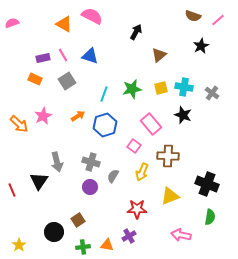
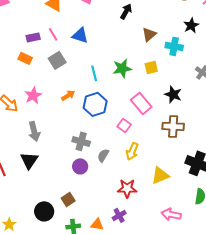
cyan cross: (184, 87) -> (174, 46), moved
cyan line: (104, 94) -> (94, 73), turned -35
brown cross: (168, 156) -> (173, 126), moved
gray arrow: (57, 162) -> (34, 131), moved

